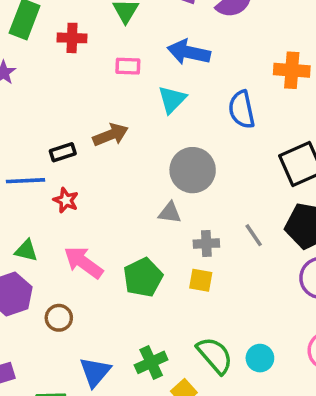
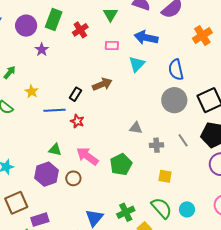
red cross: (72, 38) -> (80, 30), turned -35
orange cross: (292, 70) -> (202, 36), moved, turned -36
black rectangle: (63, 152) -> (75, 94), turned -40
gray circle: (193, 170) -> (174, 100), moved
yellow square: (201, 280) -> (165, 176), moved
brown circle: (59, 318) -> (73, 178), moved

